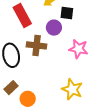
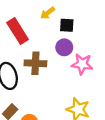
purple circle: (54, 28) -> (64, 47), moved

